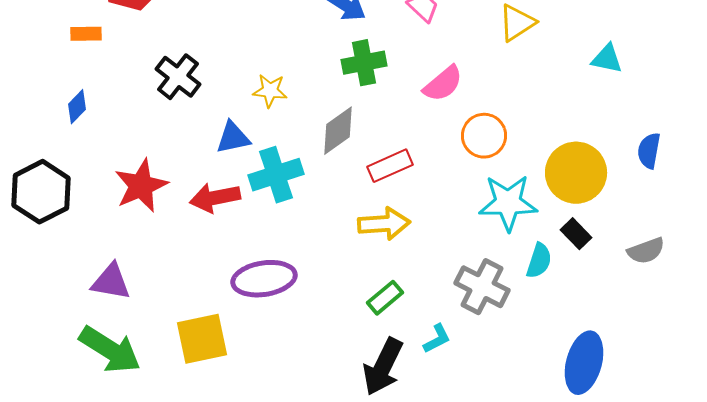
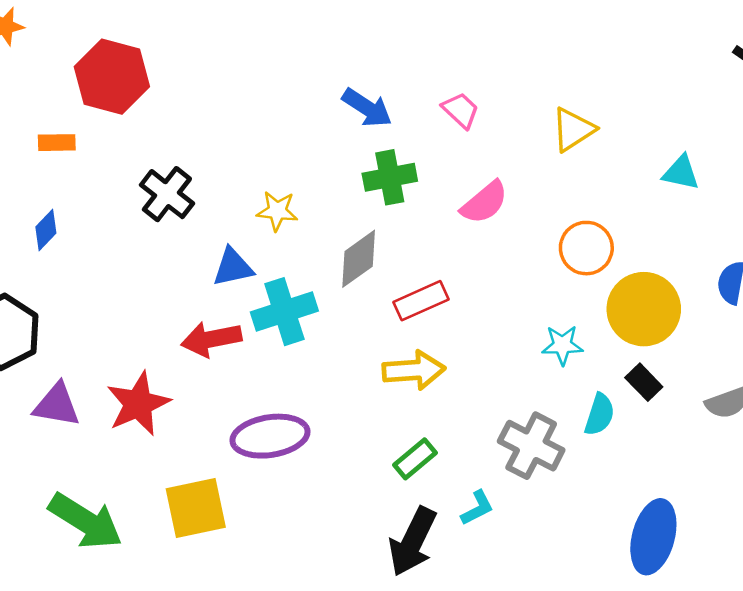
orange circle: (484, 136) -> (586, 248), moved
red star: (141, 186) -> (138, 404), moved
cyan star: (508, 203) -> (562, 345), size x0.6
purple triangle: (111, 282) -> (57, 405), moved

